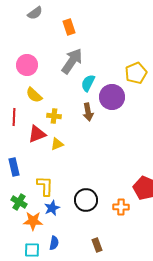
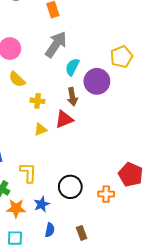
red triangle: (37, 134) -> (64, 119), moved
blue star: (52, 208) -> (42, 204), moved
blue semicircle: (54, 243) -> (50, 230), moved

